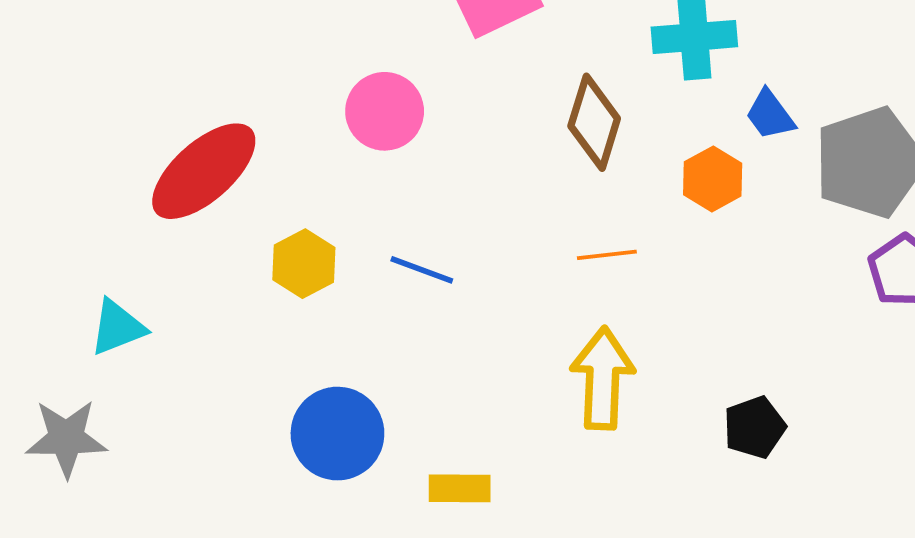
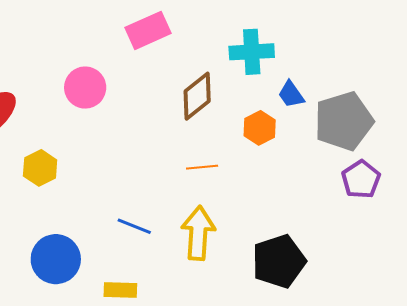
brown diamond: (594, 122) -> (197, 96), turned 33
blue line: (422, 270) -> (134, 226), moved
black pentagon: (755, 427) -> (279, 261), size x1.6

